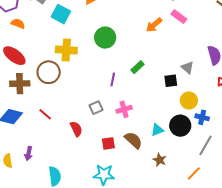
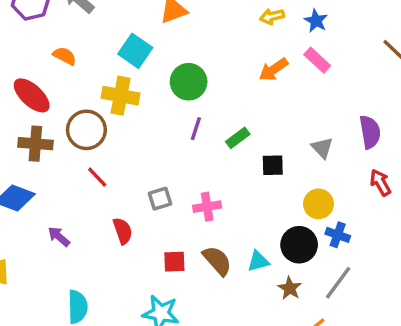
cyan square: (61, 14) -> (135, 51), moved
orange semicircle: (18, 24) -> (65, 56), moved
purple line: (113, 79) -> (196, 129), moved
black square: (171, 81) -> (273, 165), moved
red line: (45, 114) -> (97, 177), moved
cyan triangle: (157, 130) -> (258, 261), moved
purple arrow: (29, 153) -> (59, 237), moved, turned 112
brown star: (160, 160) -> (290, 288), moved

